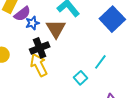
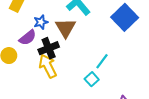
purple semicircle: (22, 14) -> (28, 38), moved
cyan line: (100, 62) -> (102, 61), moved

